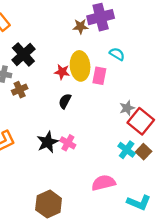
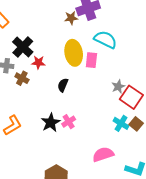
cyan semicircle: (117, 54) -> (105, 40), size x1.6
red star: (62, 72) -> (38, 62), moved
brown cross: (20, 90) -> (22, 78), turned -32
pink cross: (68, 143) -> (69, 122), turned 32

